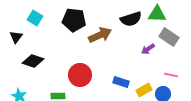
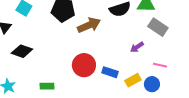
purple arrow: (148, 49) -> (137, 47), moved
red circle: (80, 75) -> (84, 65), moved

